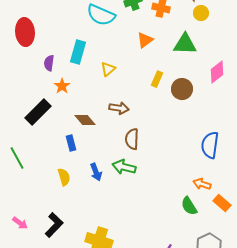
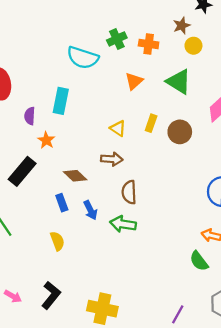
green triangle: (185, 44) -> (179, 82), turned 35
yellow triangle: (108, 69) -> (118, 128), moved, turned -42
blue arrow: (96, 172) -> (90, 210), moved

